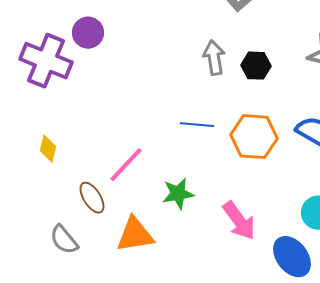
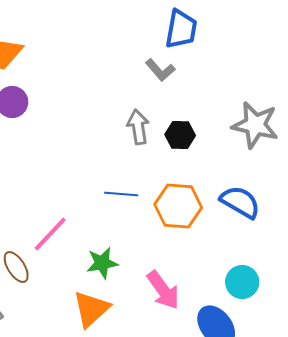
orange triangle: (135, 235) -> (91, 309), moved, turned -33

